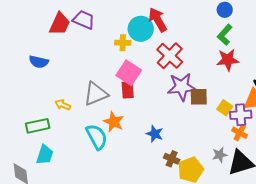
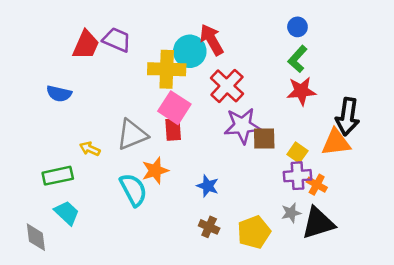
yellow cross: (123, 43) -> (167, 69), size x1.8
purple cross: (241, 115) -> (297, 176), moved
orange star: (114, 122) -> (155, 171), turned 30
cyan trapezoid: (45, 155) -> (67, 213), turned -65
brown cross: (172, 159) -> (209, 227), moved

